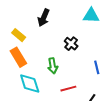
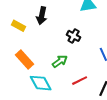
yellow rectangle: (19, 35) -> (18, 26), moved
green arrow: (53, 66) -> (60, 61), turned -105

